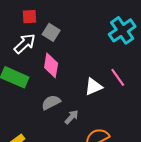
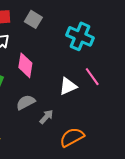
cyan cross: (122, 30) -> (80, 36), moved, turned -32
gray square: (51, 32) -> (33, 19), moved

